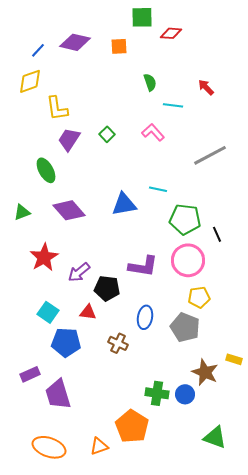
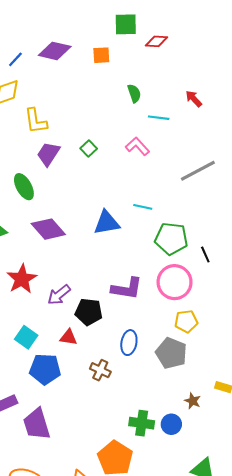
brown star: (205, 372) -> (193, 401), size x0.6

